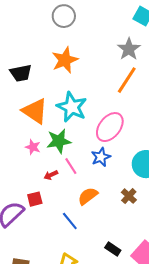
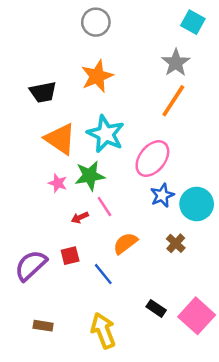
blue star: (101, 157) -> (162, 195), moved
red square: (35, 199) -> (70, 256), moved

